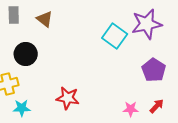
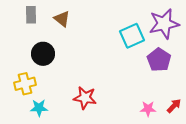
cyan square: (115, 36) -> (132, 36), turned 30
purple pentagon: (154, 70) -> (159, 60), moved

